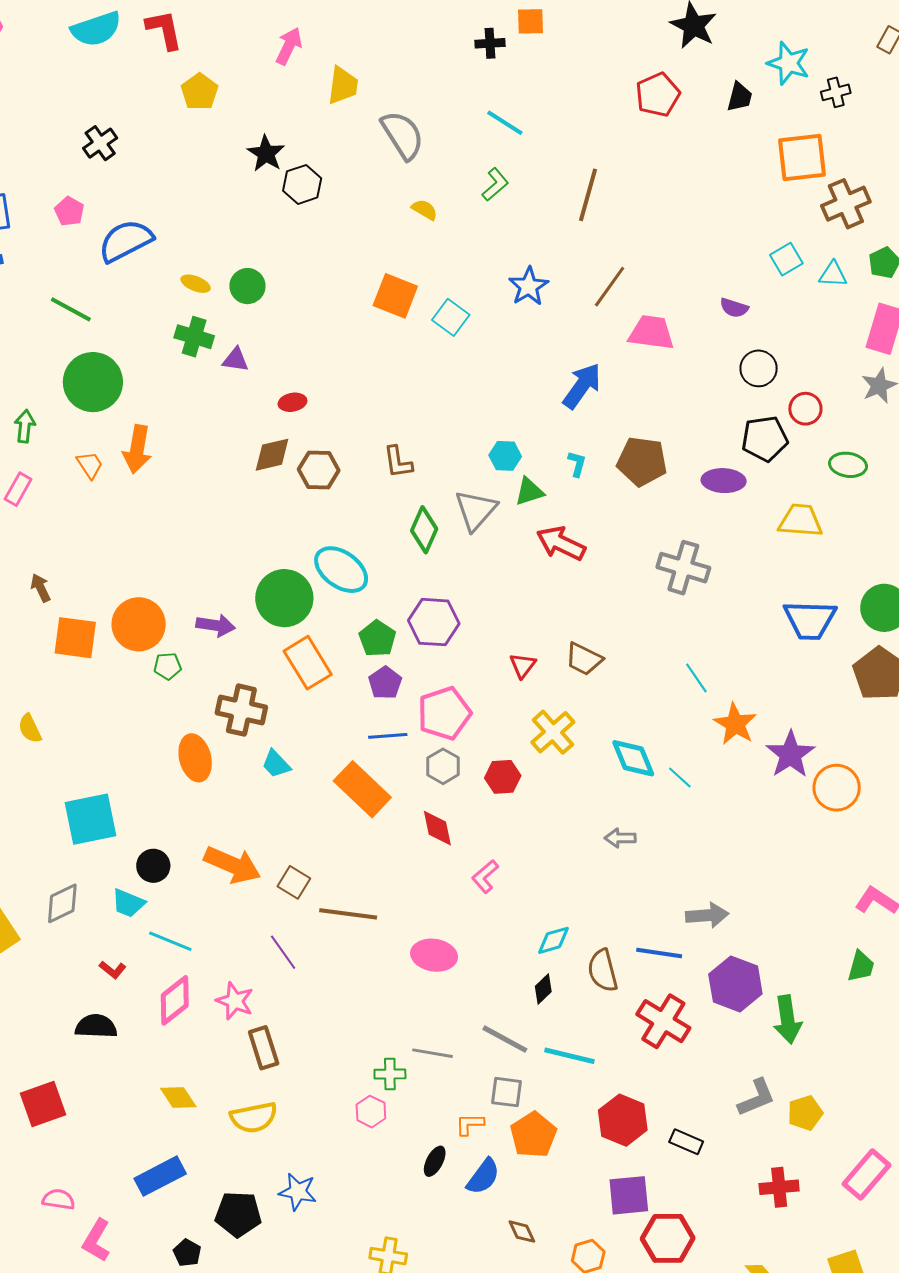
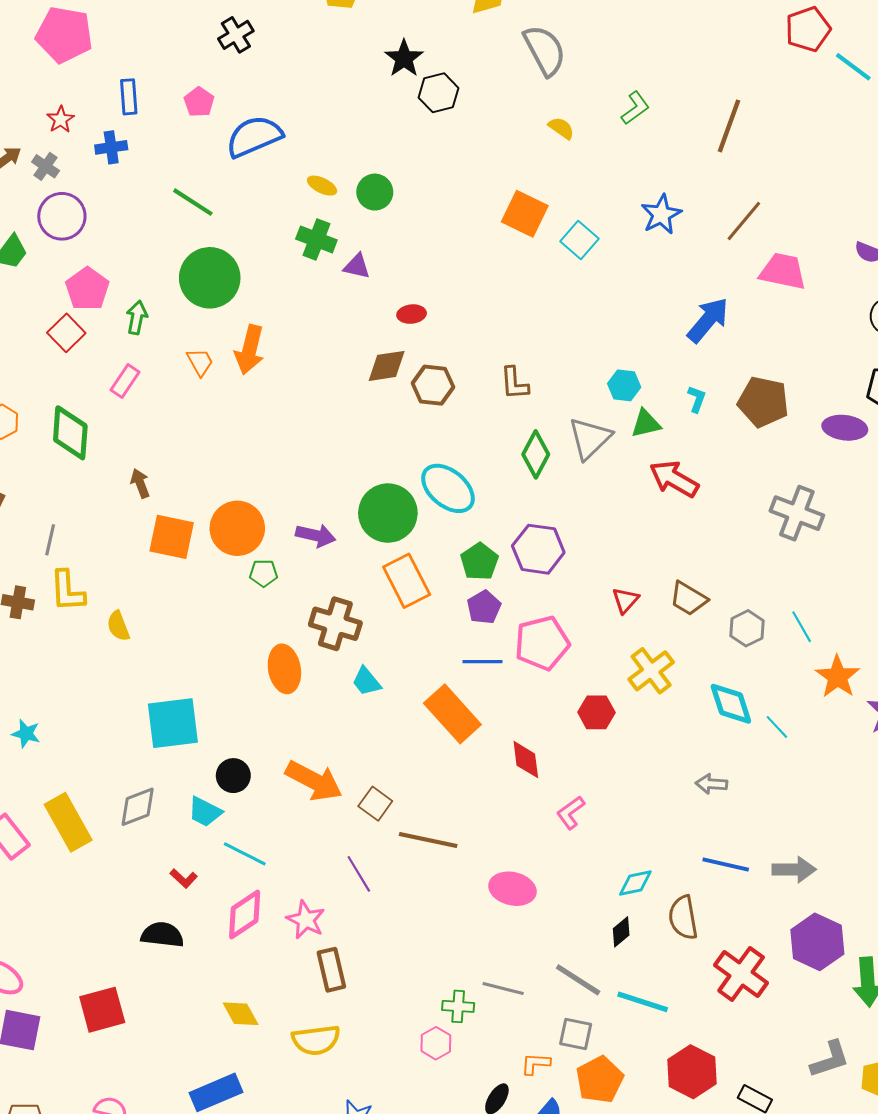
cyan line: (505, 123) -> (853, 67), moved
gray hexagon: (443, 766) -> (747, 628), moved
blue line: (659, 953) -> (726, 865), moved

